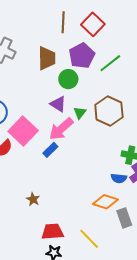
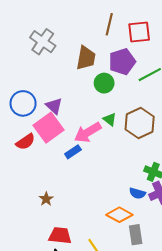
red square: (93, 24) -> (139, 32), turned 30
purple triangle: (58, 104) -> (54, 106), moved
green triangle: (80, 113) -> (110, 119), turned -40

